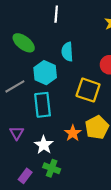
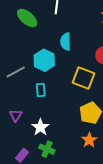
green ellipse: (24, 43) -> (27, 18), moved
cyan rectangle: (43, 105) -> (41, 90), size x0.6
orange star: (73, 133) -> (89, 140), moved

